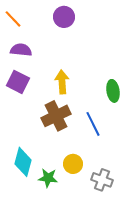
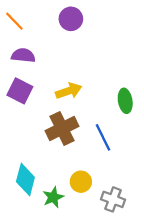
yellow arrow: (62, 82) -> (69, 91), turned 75
green star: (48, 178) -> (53, 197), turned -30

